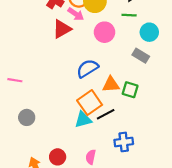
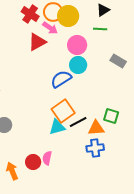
cyan circle: (149, 32) -> (78, 65), moved
gray rectangle: (141, 56) -> (118, 61), moved
orange triangle: (111, 84) -> (96, 128), moved
green square: (130, 90) -> (111, 116), moved
pink semicircle: (91, 157) -> (47, 158), moved

